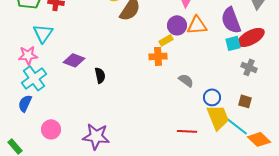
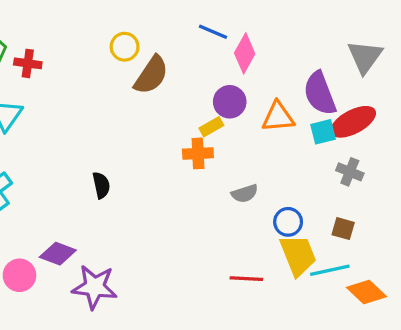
orange triangle: (197, 25) -> (278, 117), moved
purple diamond: (74, 60) -> (58, 254), moved
gray semicircle: (186, 80) -> (245, 194), turned 126
cyan line: (237, 126) -> (330, 270), turned -50

